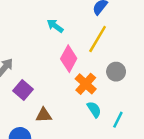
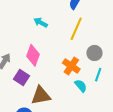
pink diamond: (69, 59) -> (33, 55), moved
brown triangle: (44, 115) -> (41, 96), size x1.5
cyan line: (118, 120) -> (98, 75), moved

